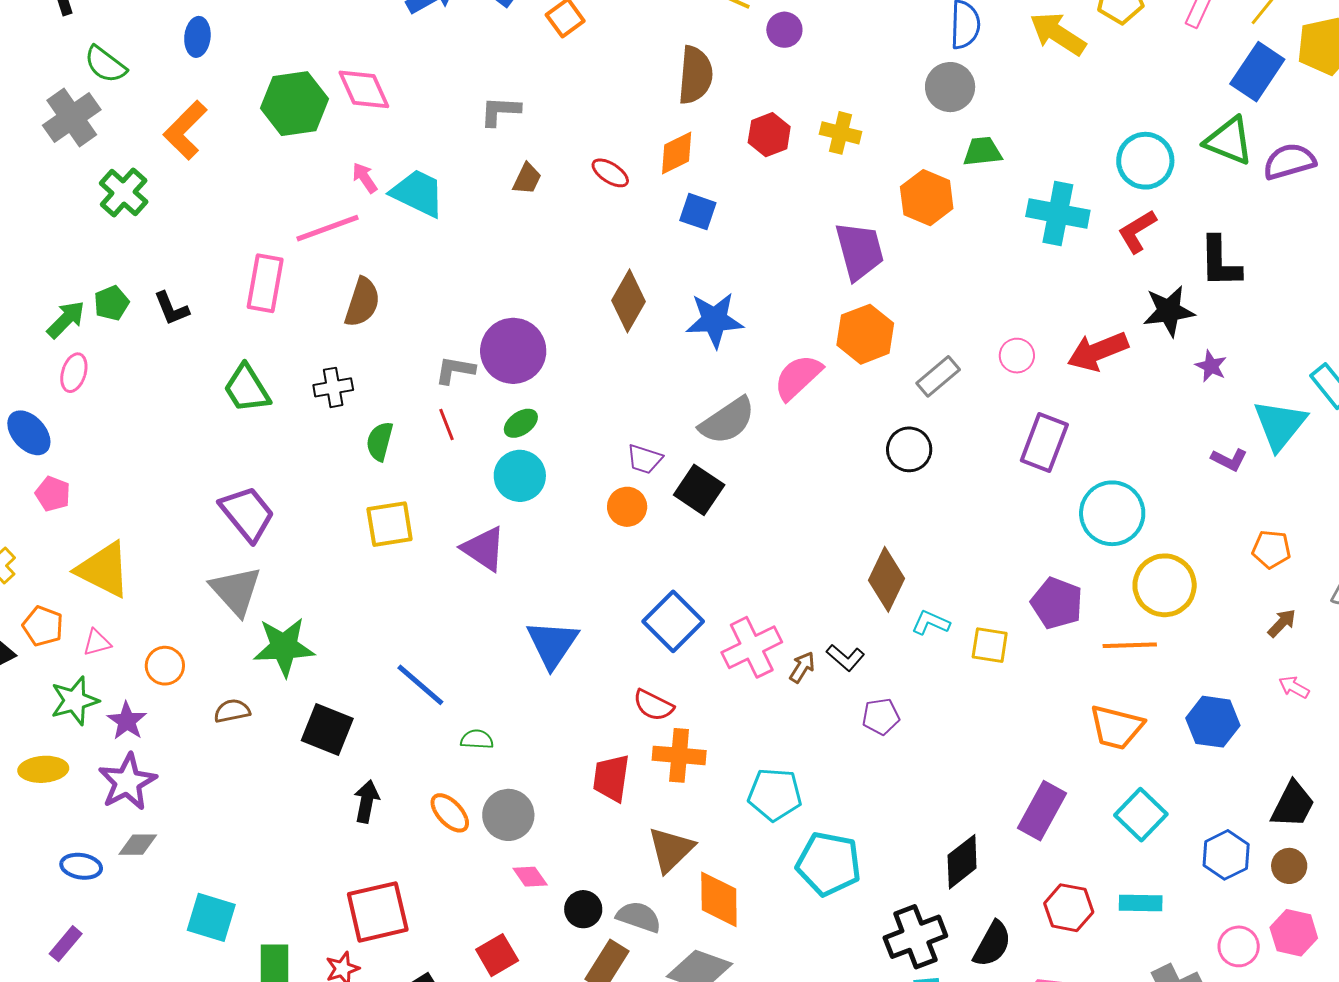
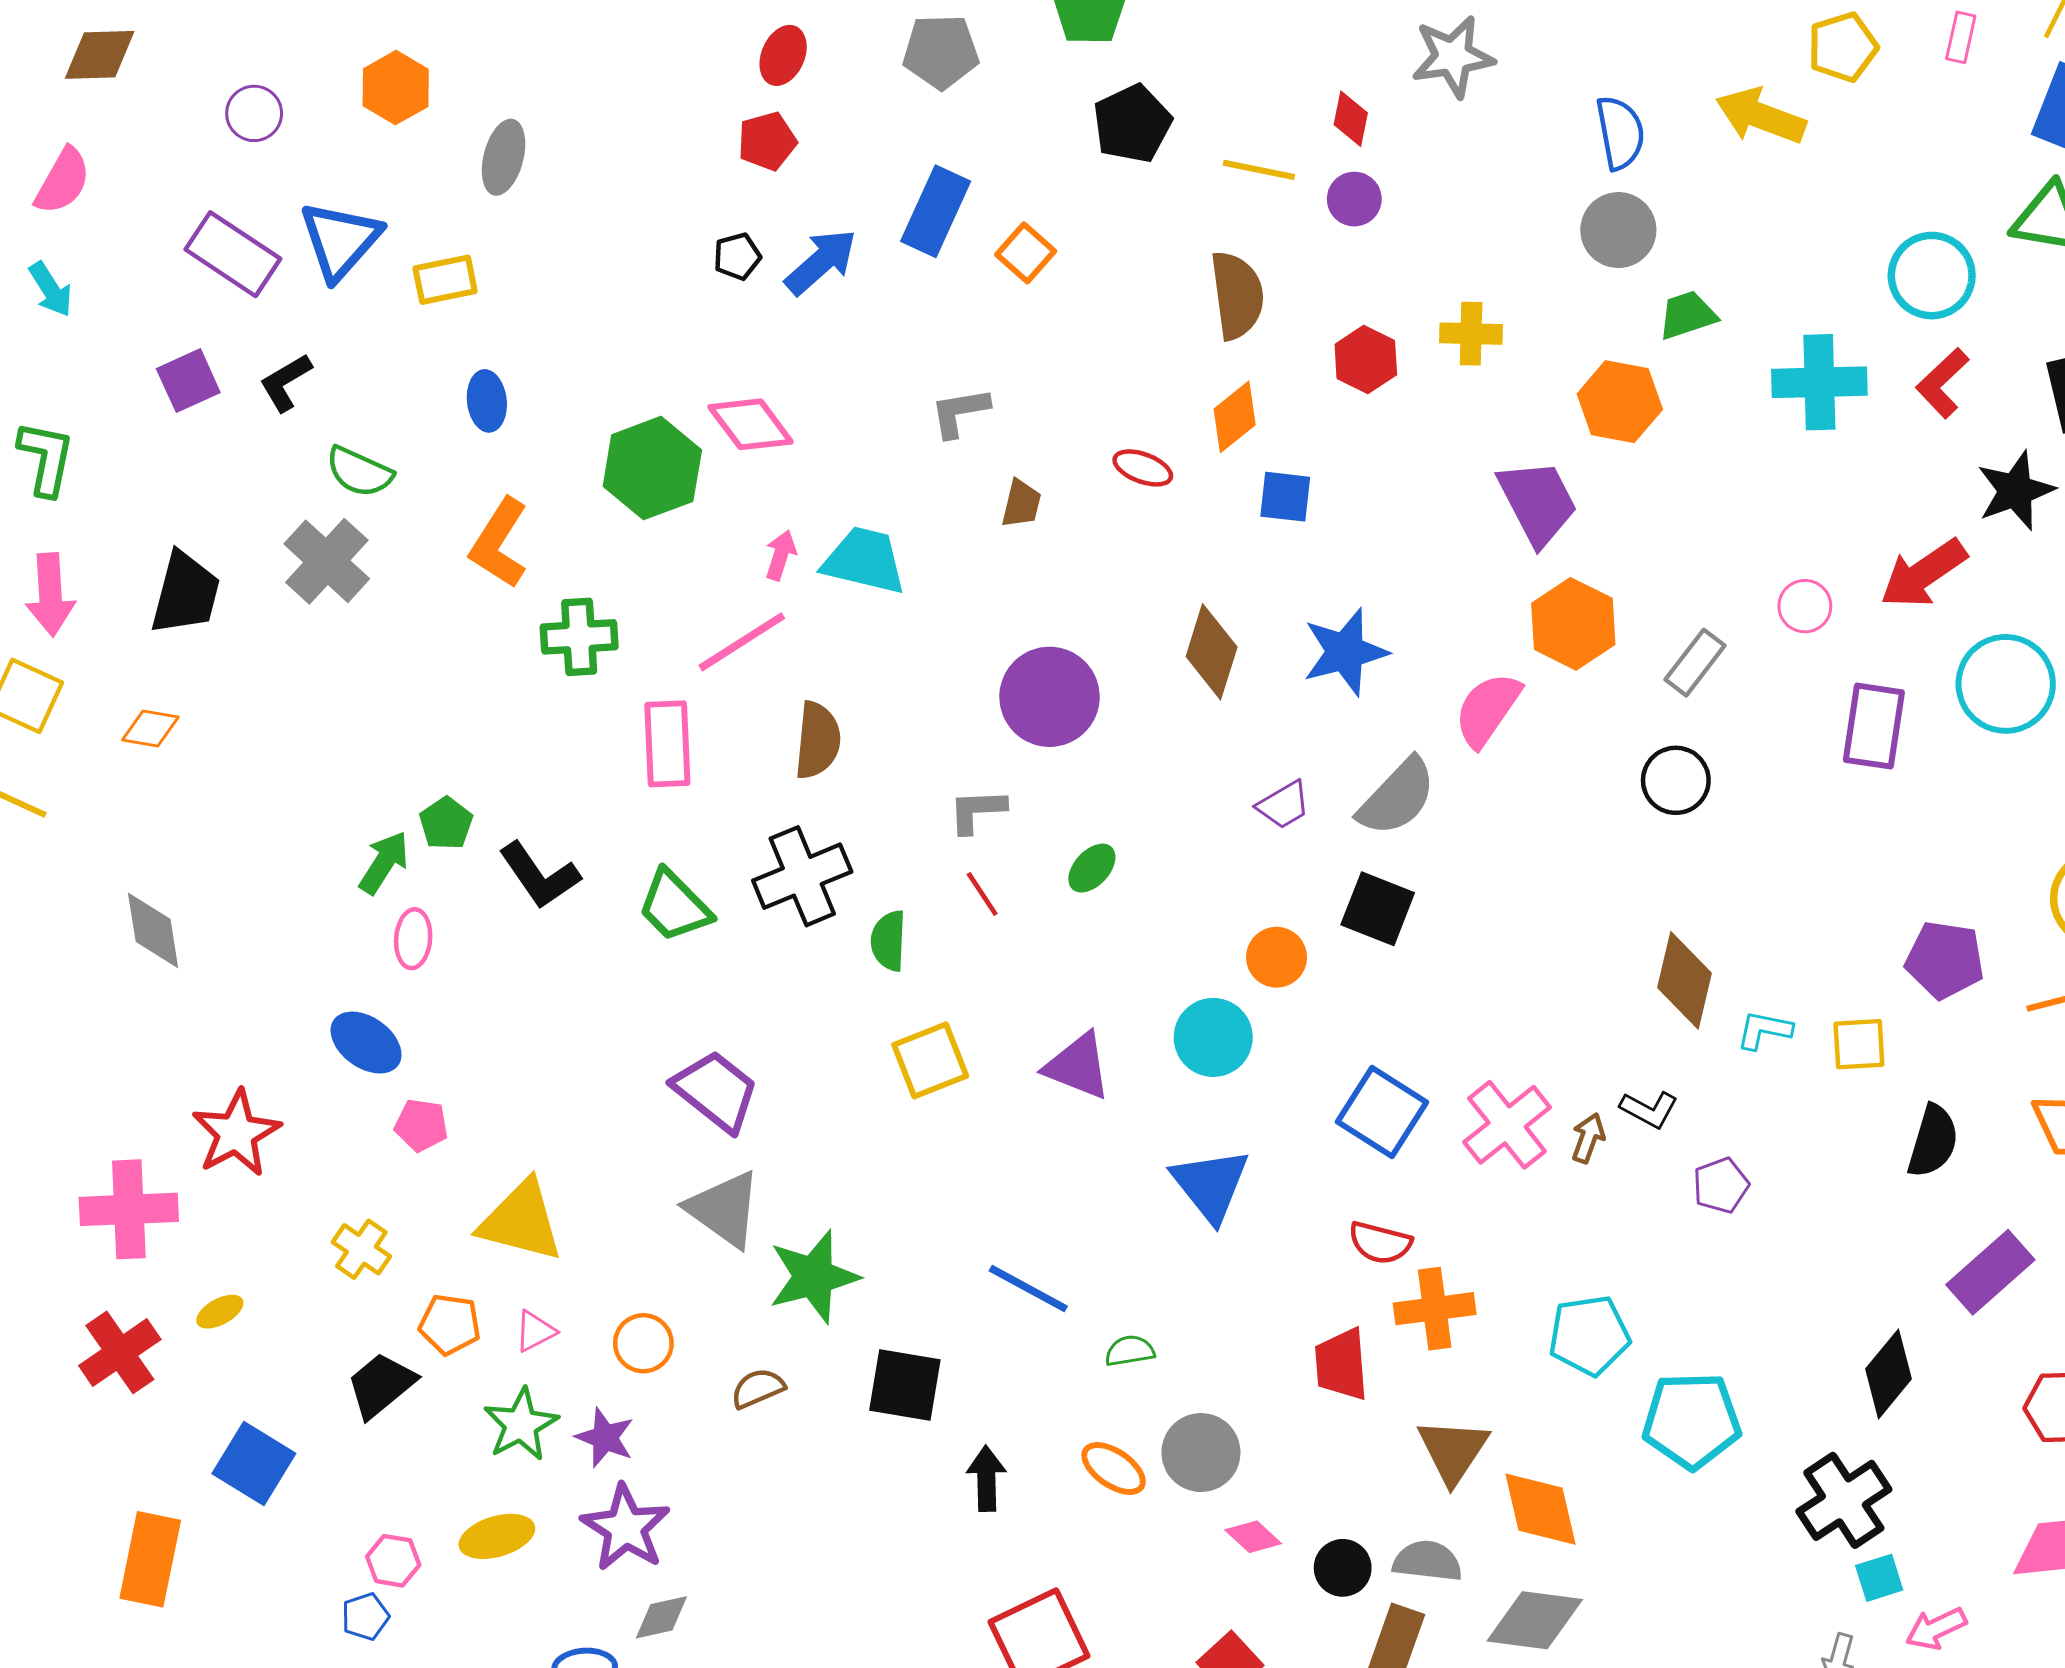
pink arrow: (365, 178) -> (781, 555), turned 64
green cross: (124, 193) -> (579, 637), moved, turned -33
black L-shape: (171, 308) -> (539, 875), moved, size x1.4
purple circle: (513, 351) -> (1050, 697), moved
black cross: (333, 387) -> (802, 876), size x1.6
purple trapezoid: (645, 459) -> (1284, 805), moved, turned -36
cyan circle: (520, 476) -> (1213, 1037), moved
cyan circle: (1112, 513) -> (2006, 684), moved
purple rectangle: (1042, 811) -> (1990, 1272), turned 32
black semicircle: (992, 944) -> (1933, 1141), moved

